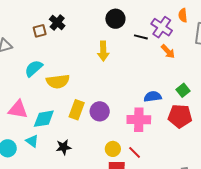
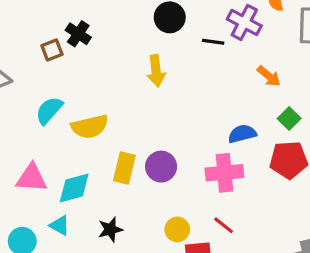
orange arrow: (168, 51) -> (269, 76), moved
yellow circle: (113, 149) -> (177, 229), moved

